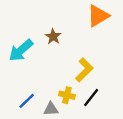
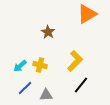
cyan arrow: (21, 50) -> (20, 66), moved, size x0.6
yellow cross: (67, 95) -> (40, 65), moved

